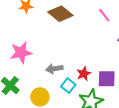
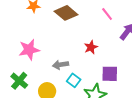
red star: (84, 74) -> (91, 47), moved

